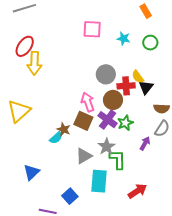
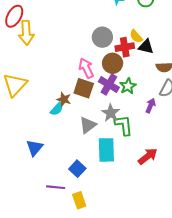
black triangle: (146, 87) -> (146, 47), turned -49

